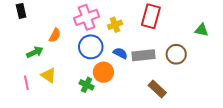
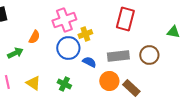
yellow cross: (115, 25) -> (85, 34), moved
blue semicircle: (120, 53) -> (89, 62), moved
orange circle: (103, 72) -> (109, 81), moved
yellow triangle: (49, 75) -> (33, 83), moved

